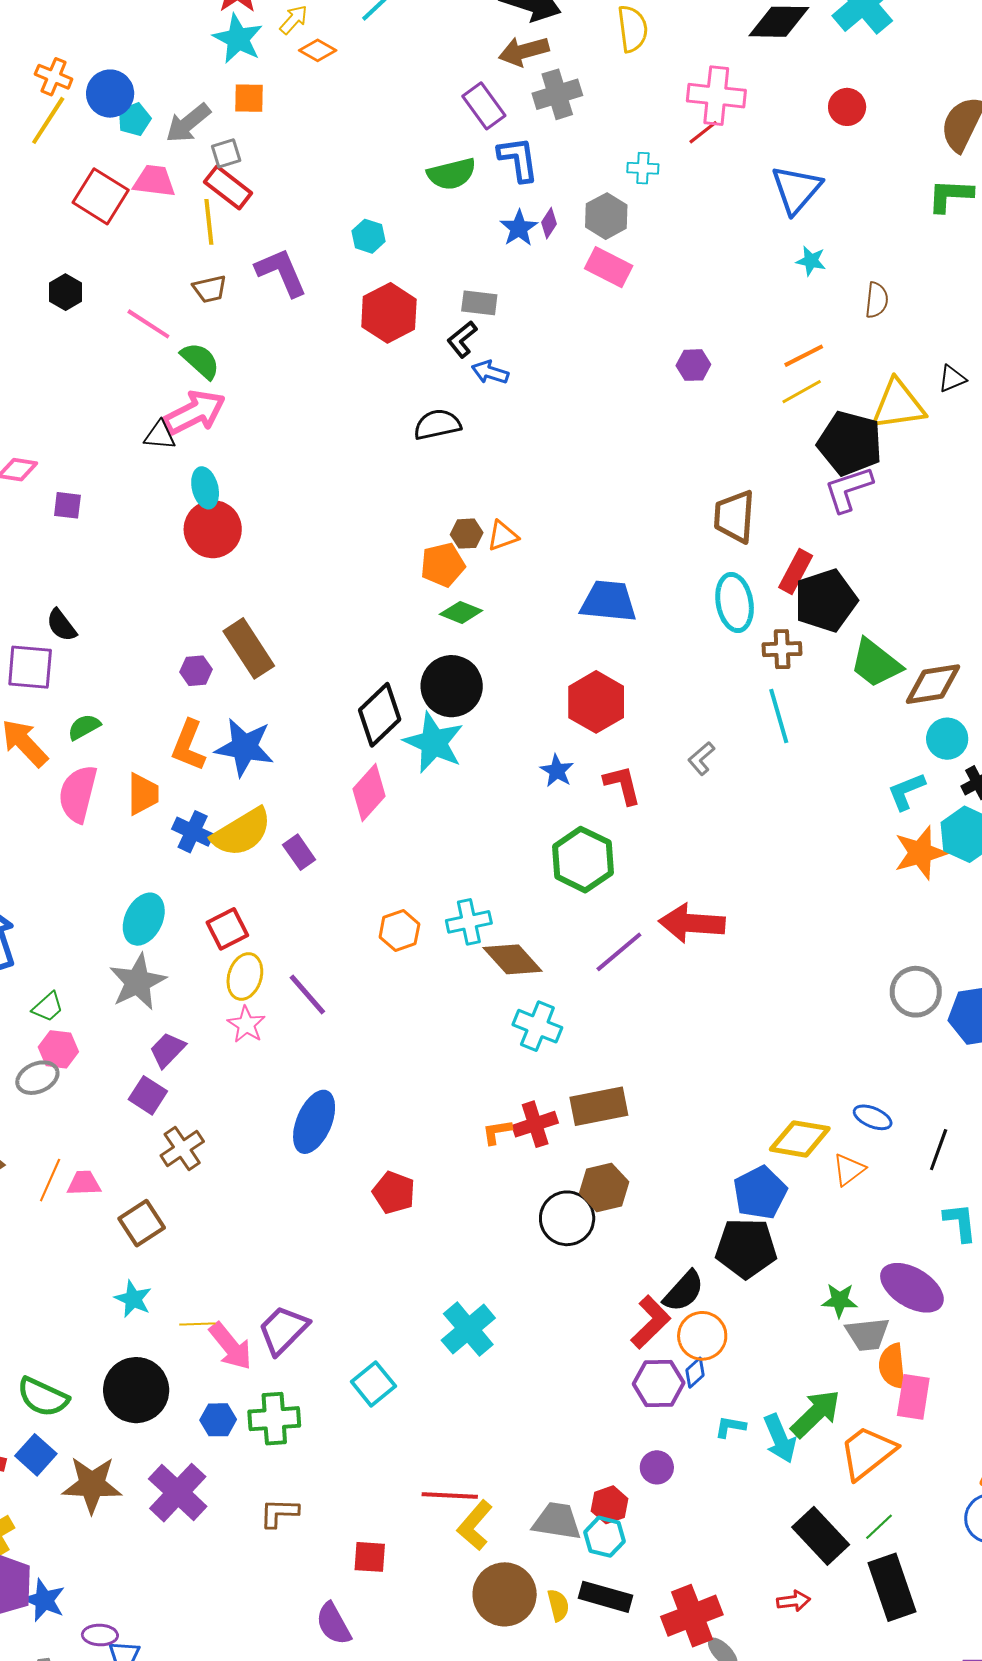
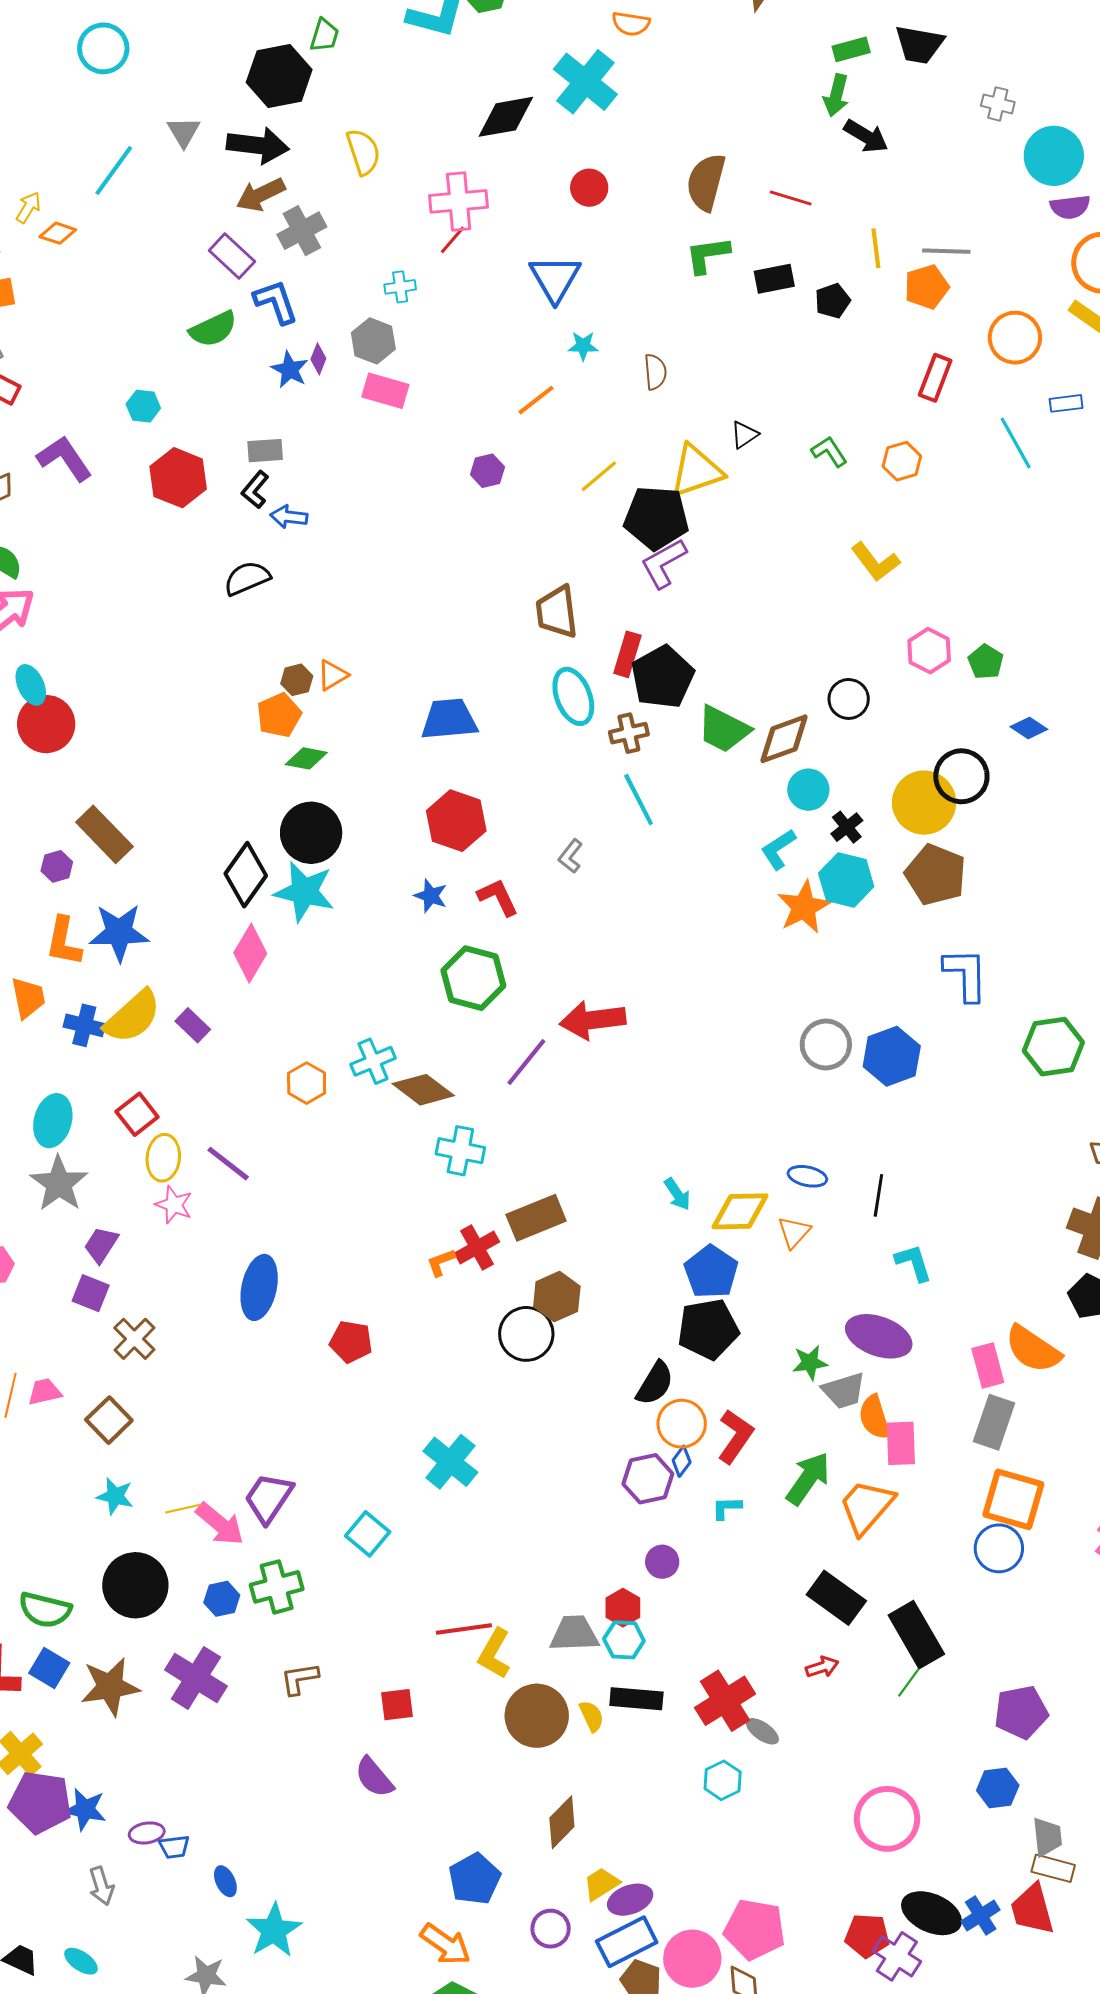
orange line: (804, 356) -> (536, 400), moved
red L-shape: (651, 1322) -> (735, 1436), moved
cyan arrow: (780, 1438) -> (677, 1194), moved, size x0.7
green line: (879, 1527) -> (909, 1683), moved

